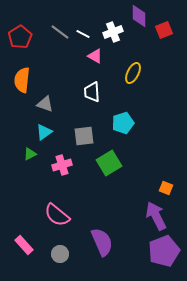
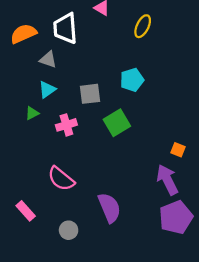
orange semicircle: (22, 80) -> (23, 34), turned 60
white trapezoid: (92, 92) -> (65, 28), moved, size x1.4
gray circle: (60, 254) -> (69, 230), moved

